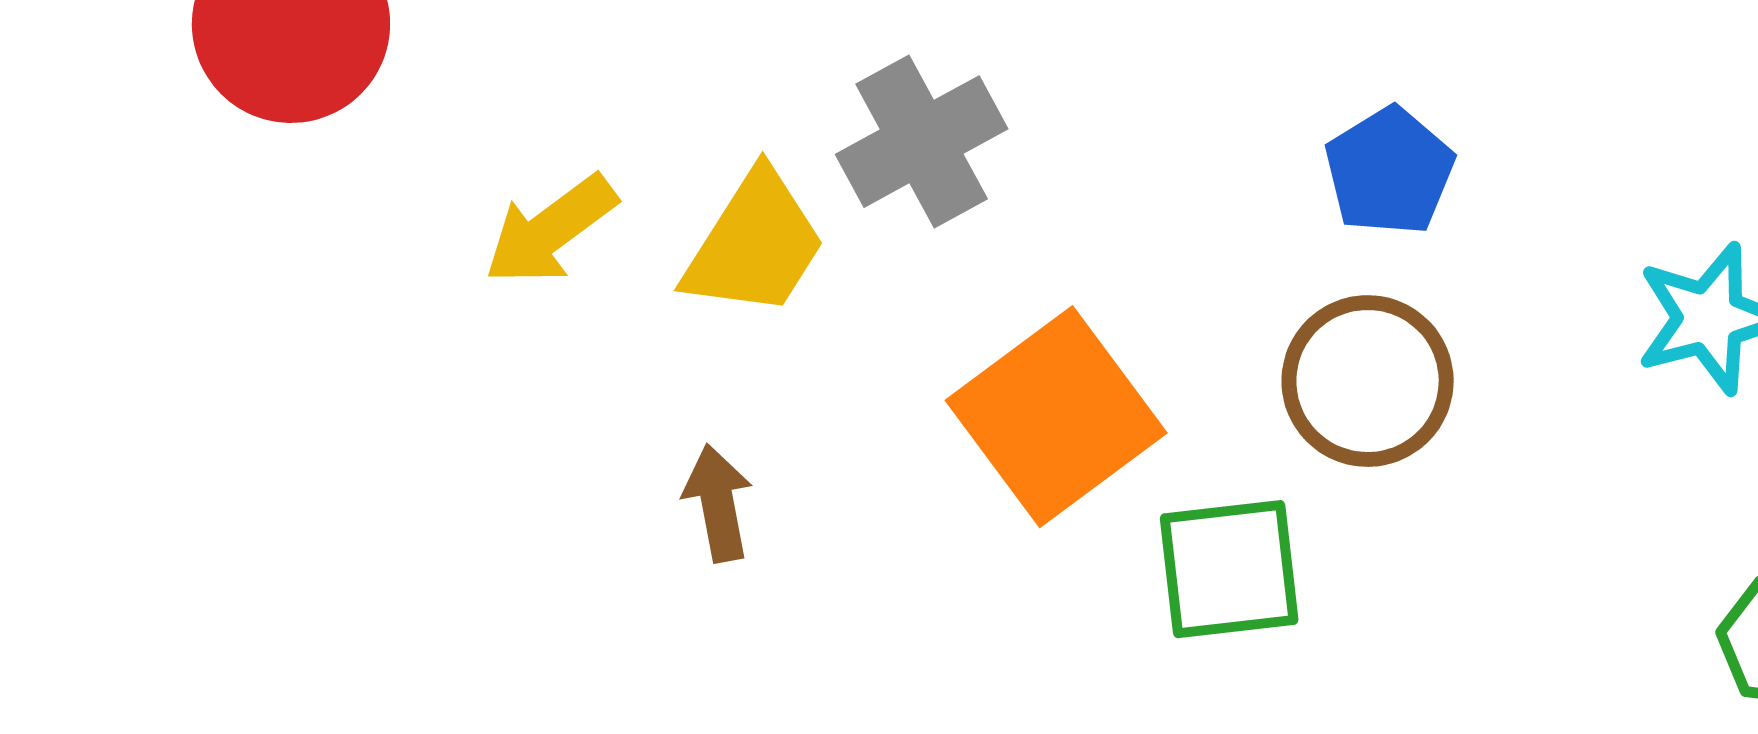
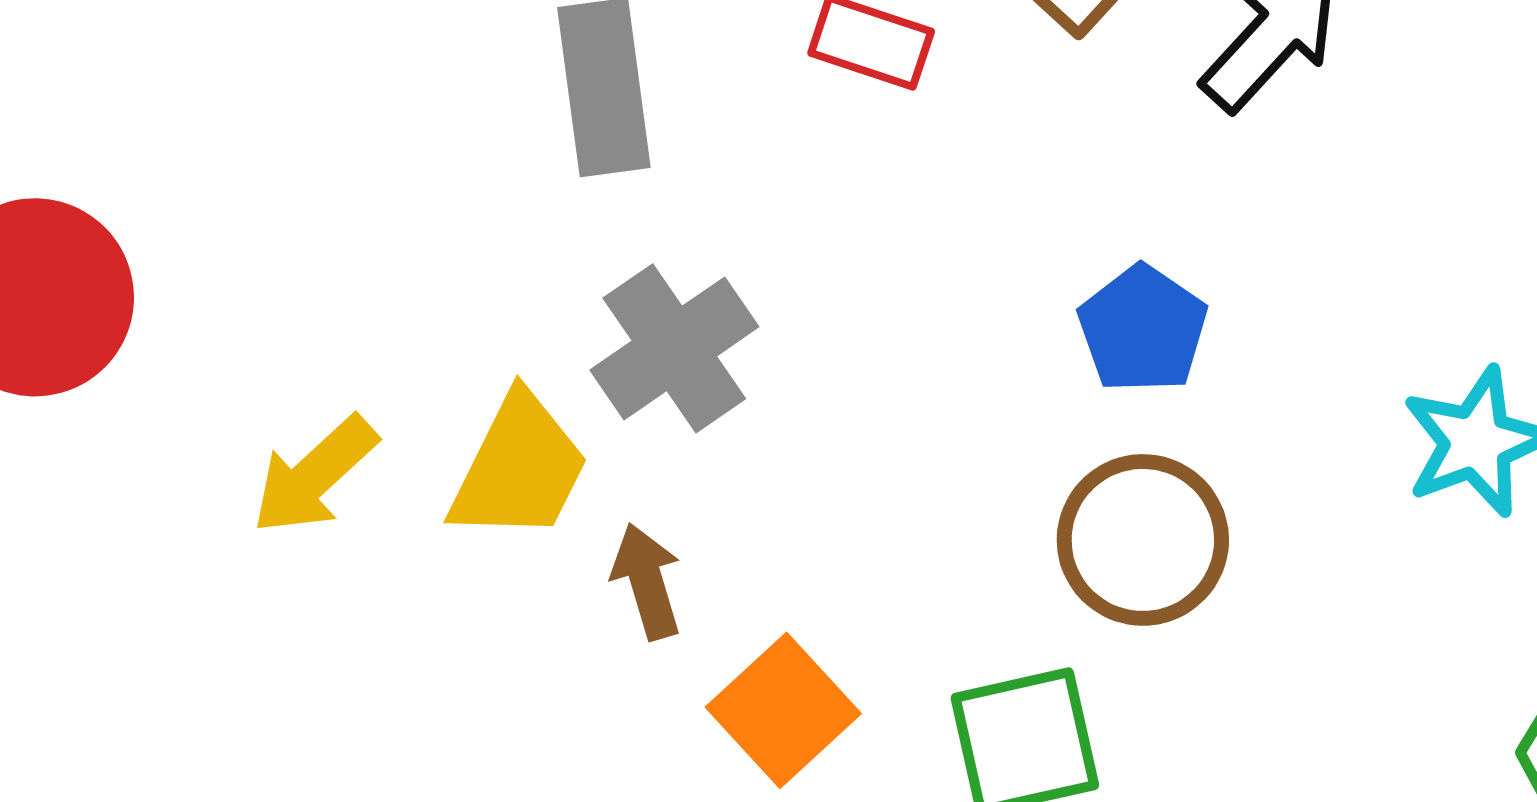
orange square: (1056, 417) -> (783, 710), moved, size x0.7
brown arrow: (718, 503) -> (647, 581), moved

